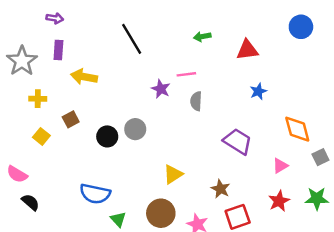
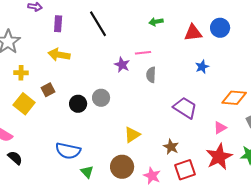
blue circle: (301, 27) -> (220, 28), moved
purple rectangle: (58, 50) -> (58, 24), moved
orange diamond: (297, 129) -> (234, 98), turned -70
yellow square: (41, 136) -> (24, 104), size x1.5
red star: (279, 201) -> (219, 157), size x1.5

